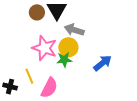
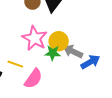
gray arrow: (74, 30) -> (73, 51), moved
yellow line: (29, 76) -> (15, 64), turned -56

